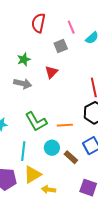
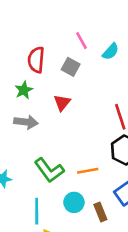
red semicircle: (38, 23) -> (36, 60), moved
gray square: (61, 46) -> (71, 67), turned -32
brown rectangle: (71, 157) -> (100, 212), turned 32

